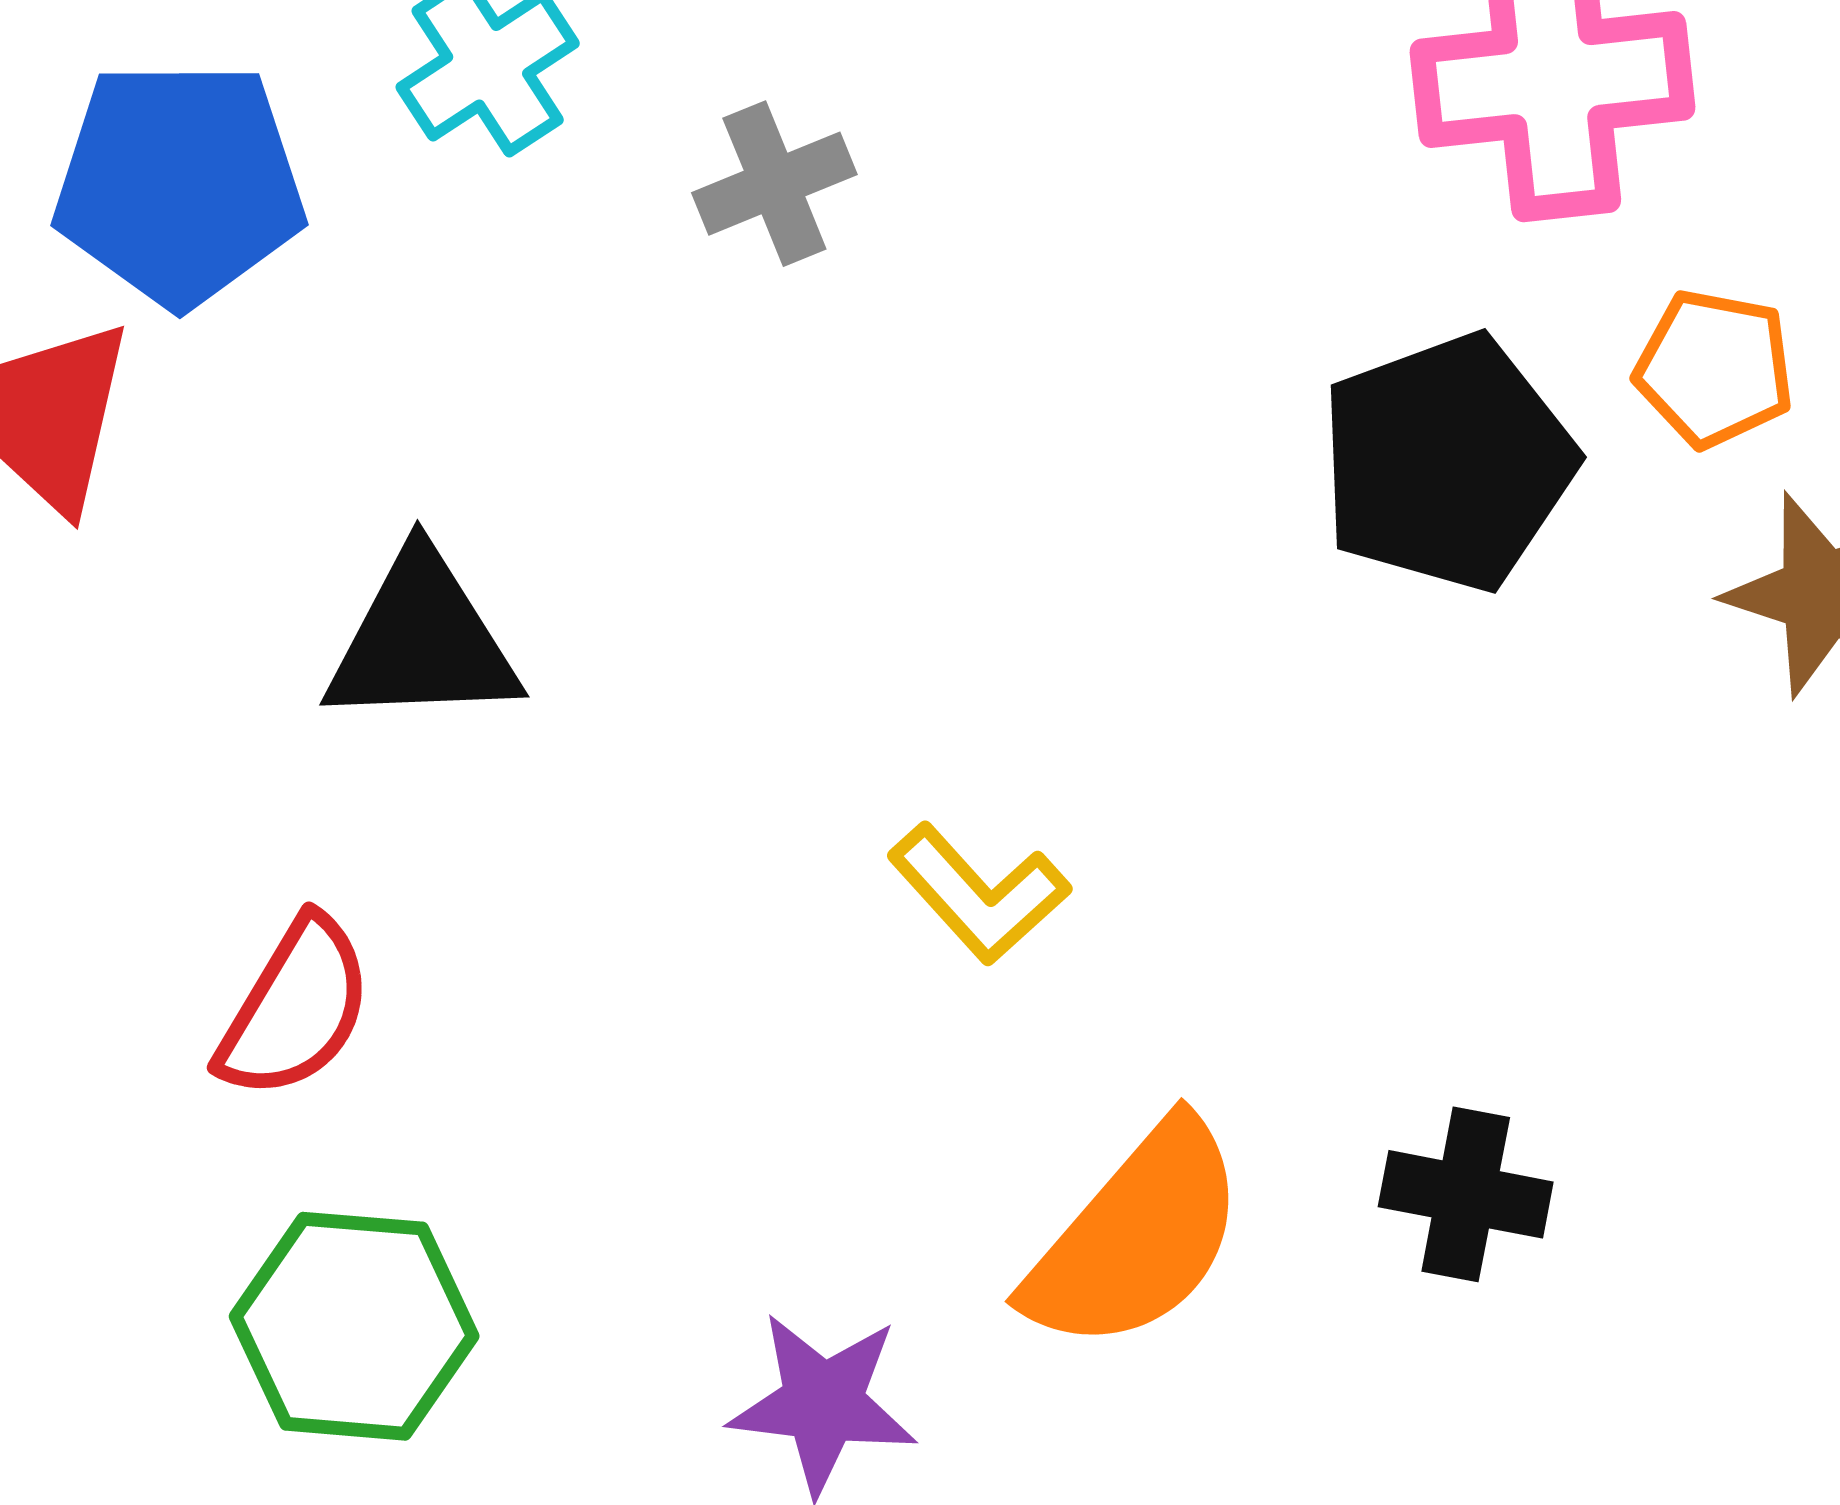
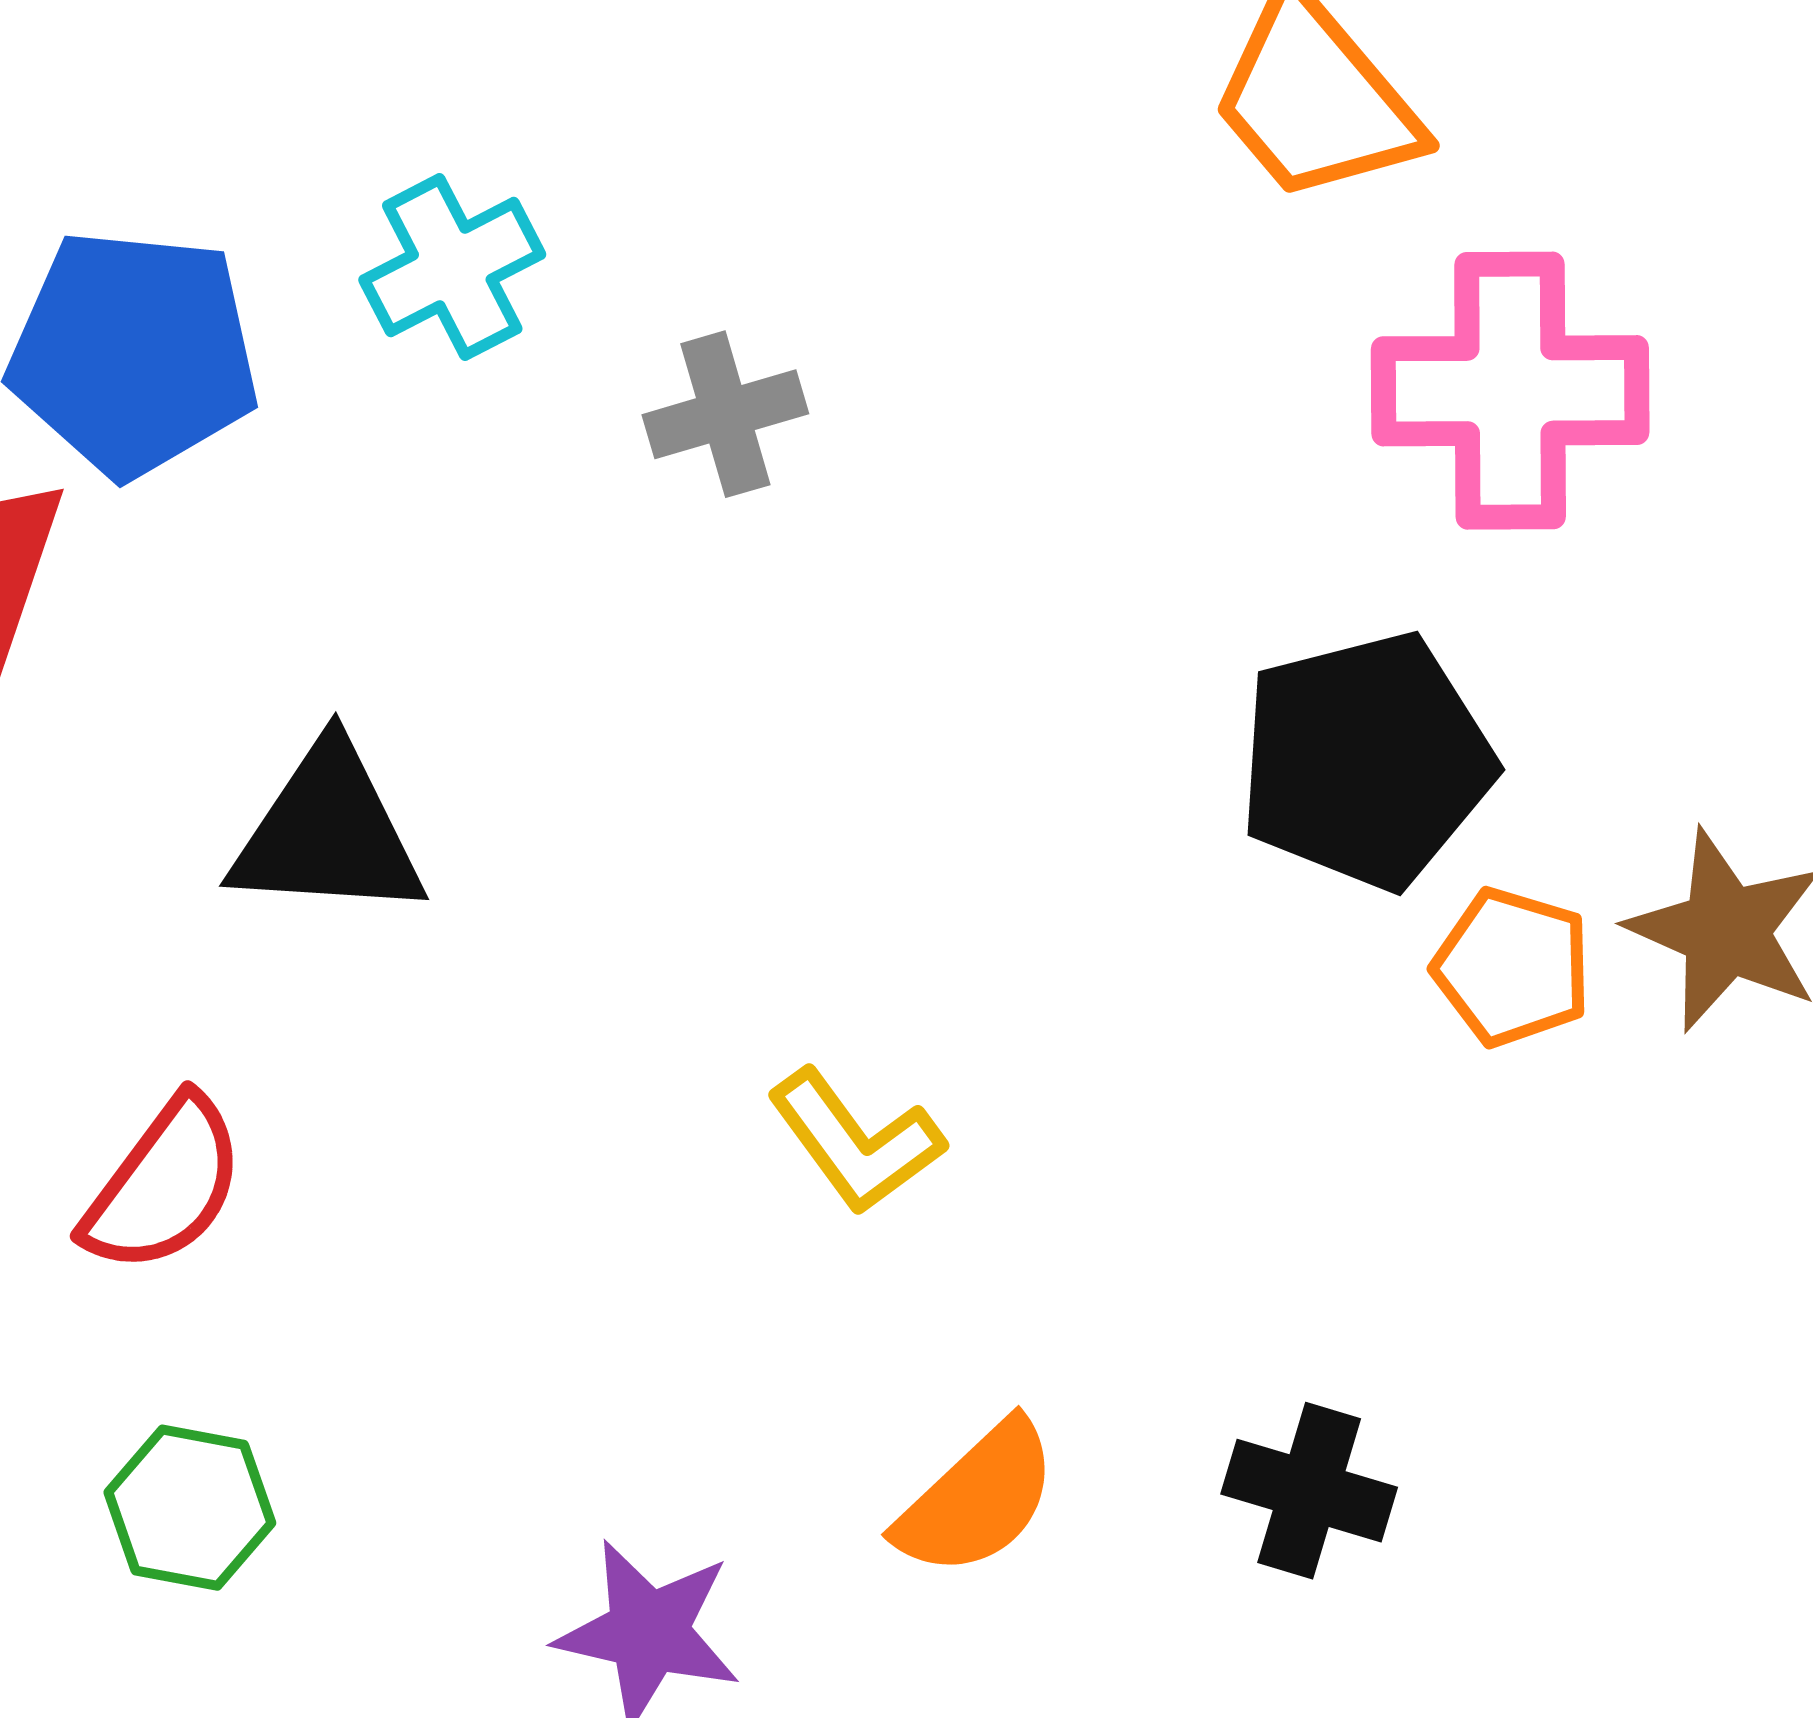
orange pentagon: (1714, 368) -> (1512, 967), moved
orange semicircle: (1136, 1237) -> (977, 1499), size x0.7
green hexagon: (354, 1326) -> (190, 1508), size x0.7

